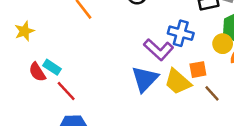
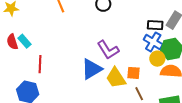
blue cross: (181, 33) -> (153, 42), moved
red line: (66, 91) -> (40, 64), moved, turned 30

